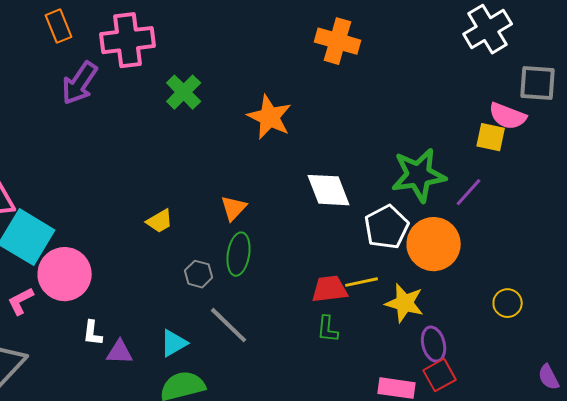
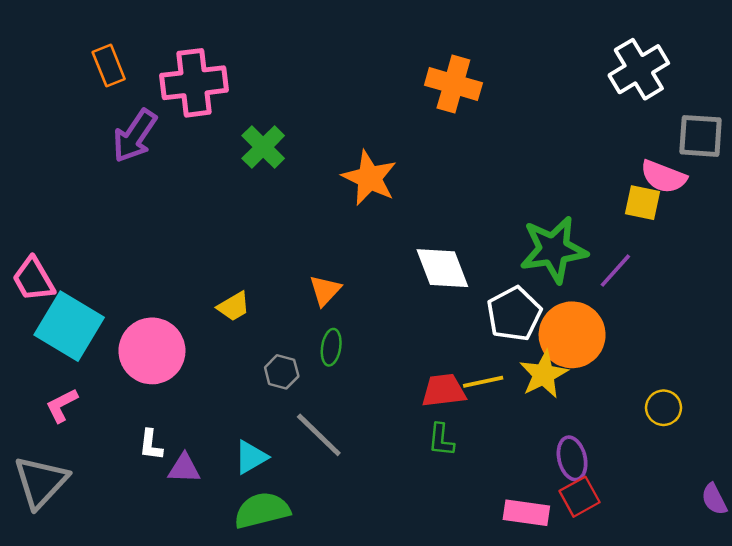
green ellipse: (239, 254) -> (331, 347), size x0.7
pink circle: (65, 274) -> (152, 351), moved
yellow star: (405, 303) -> (544, 374), moved, turned 30

